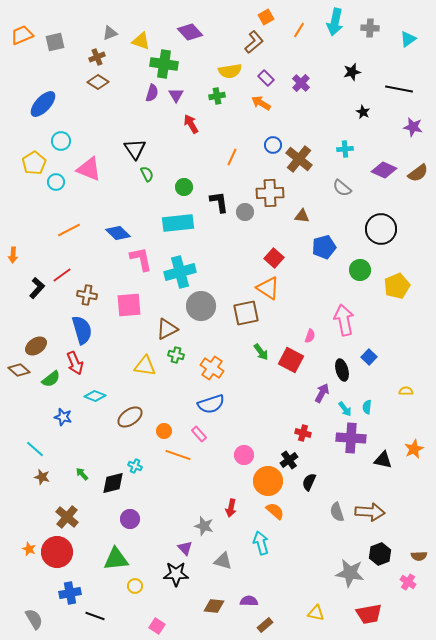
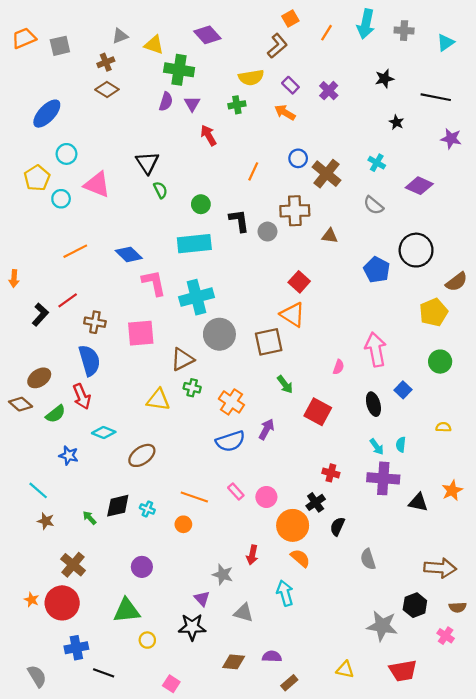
cyan cross: (345, 149) -> (377, 163), turned 35
brown semicircle: (418, 173) -> (456, 282), moved
blue pentagon: (324, 247) -> (377, 270), moved, turned -30
green circle: (360, 270) -> (440, 362), moved
red square: (291, 360) -> (318, 412), moved
purple arrow: (322, 393) -> (266, 429), moved
orange circle: (164, 431) -> (183, 524), moved
pink rectangle: (199, 434) -> (236, 492), moved
black diamond: (113, 483) -> (118, 506), moved
brown arrow: (370, 512) -> (440, 568), moved

